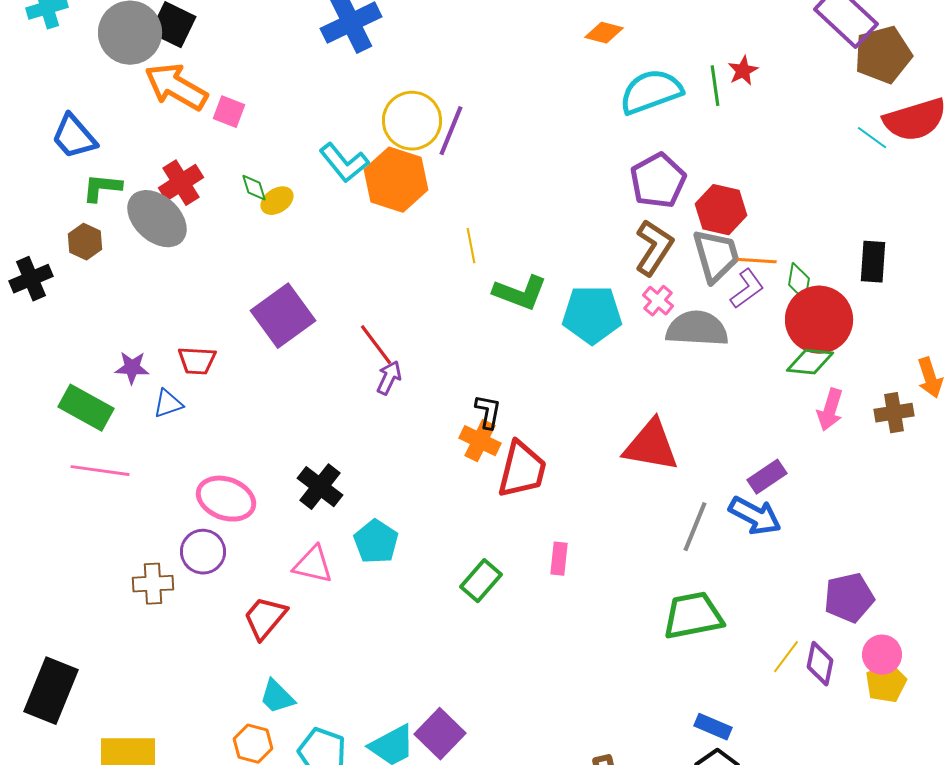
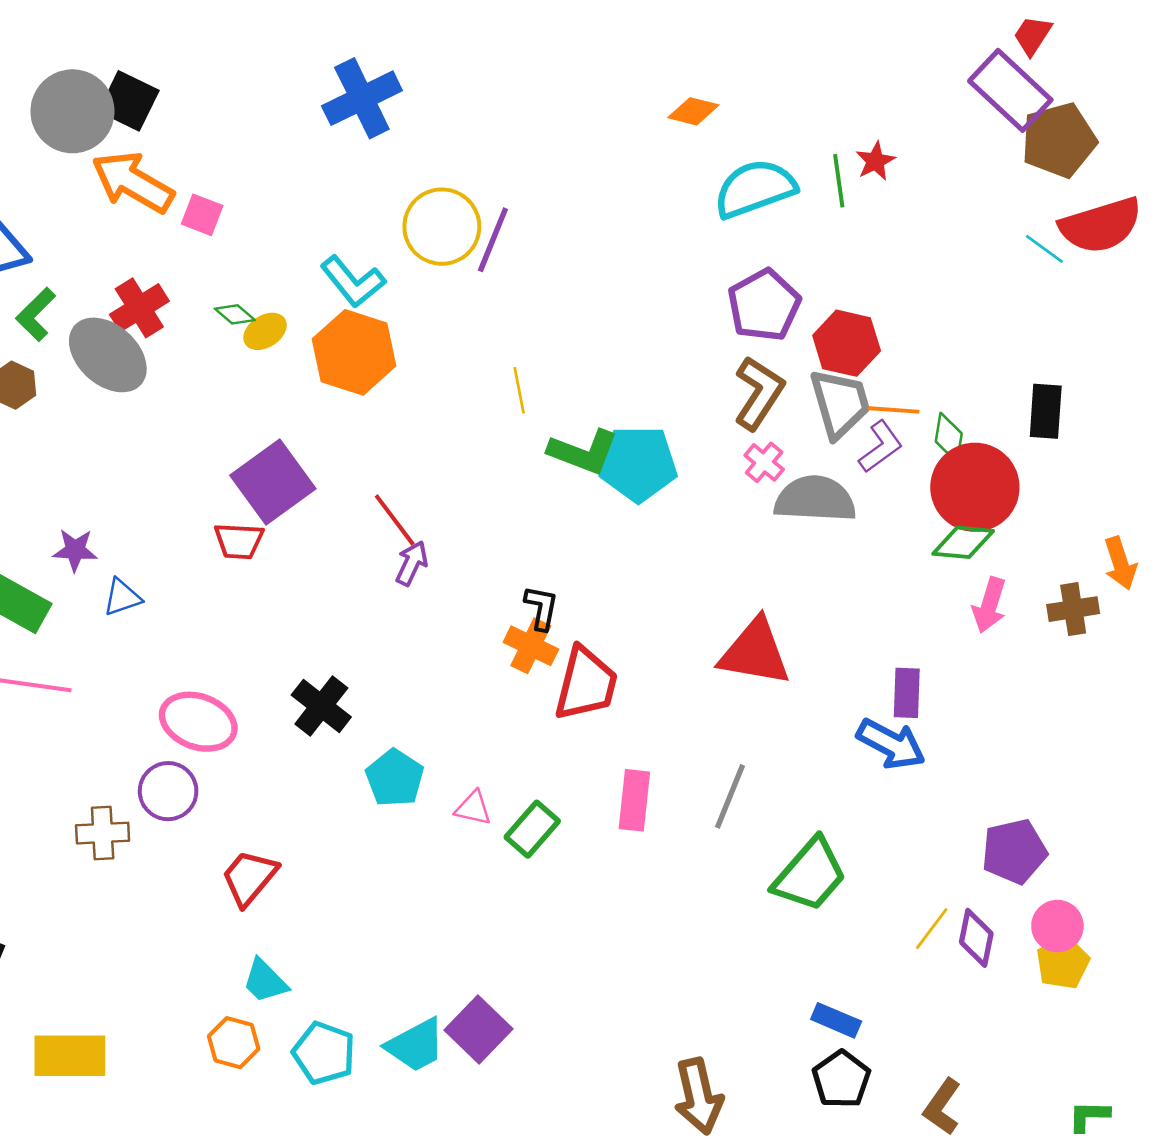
orange hexagon: (396, 180) -> (354, 352), moved
green L-shape: (102, 188) -> (36, 314), turned -51
green diamond: (254, 188) -> (235, 314), turned -32
cyan pentagon: (592, 315) -> (638, 464), moved
red trapezoid: (197, 361) -> (239, 541), moved
purple rectangle: (767, 477) -> (907, 693), turned -54
gray line: (695, 527) -> (730, 796), moved
pink rectangle: (559, 559) -> (634, 800), size x1.4
pink triangle: (313, 565) -> (473, 808), moved, size x0.7
green trapezoid: (693, 616) -> (810, 875), turned 142

